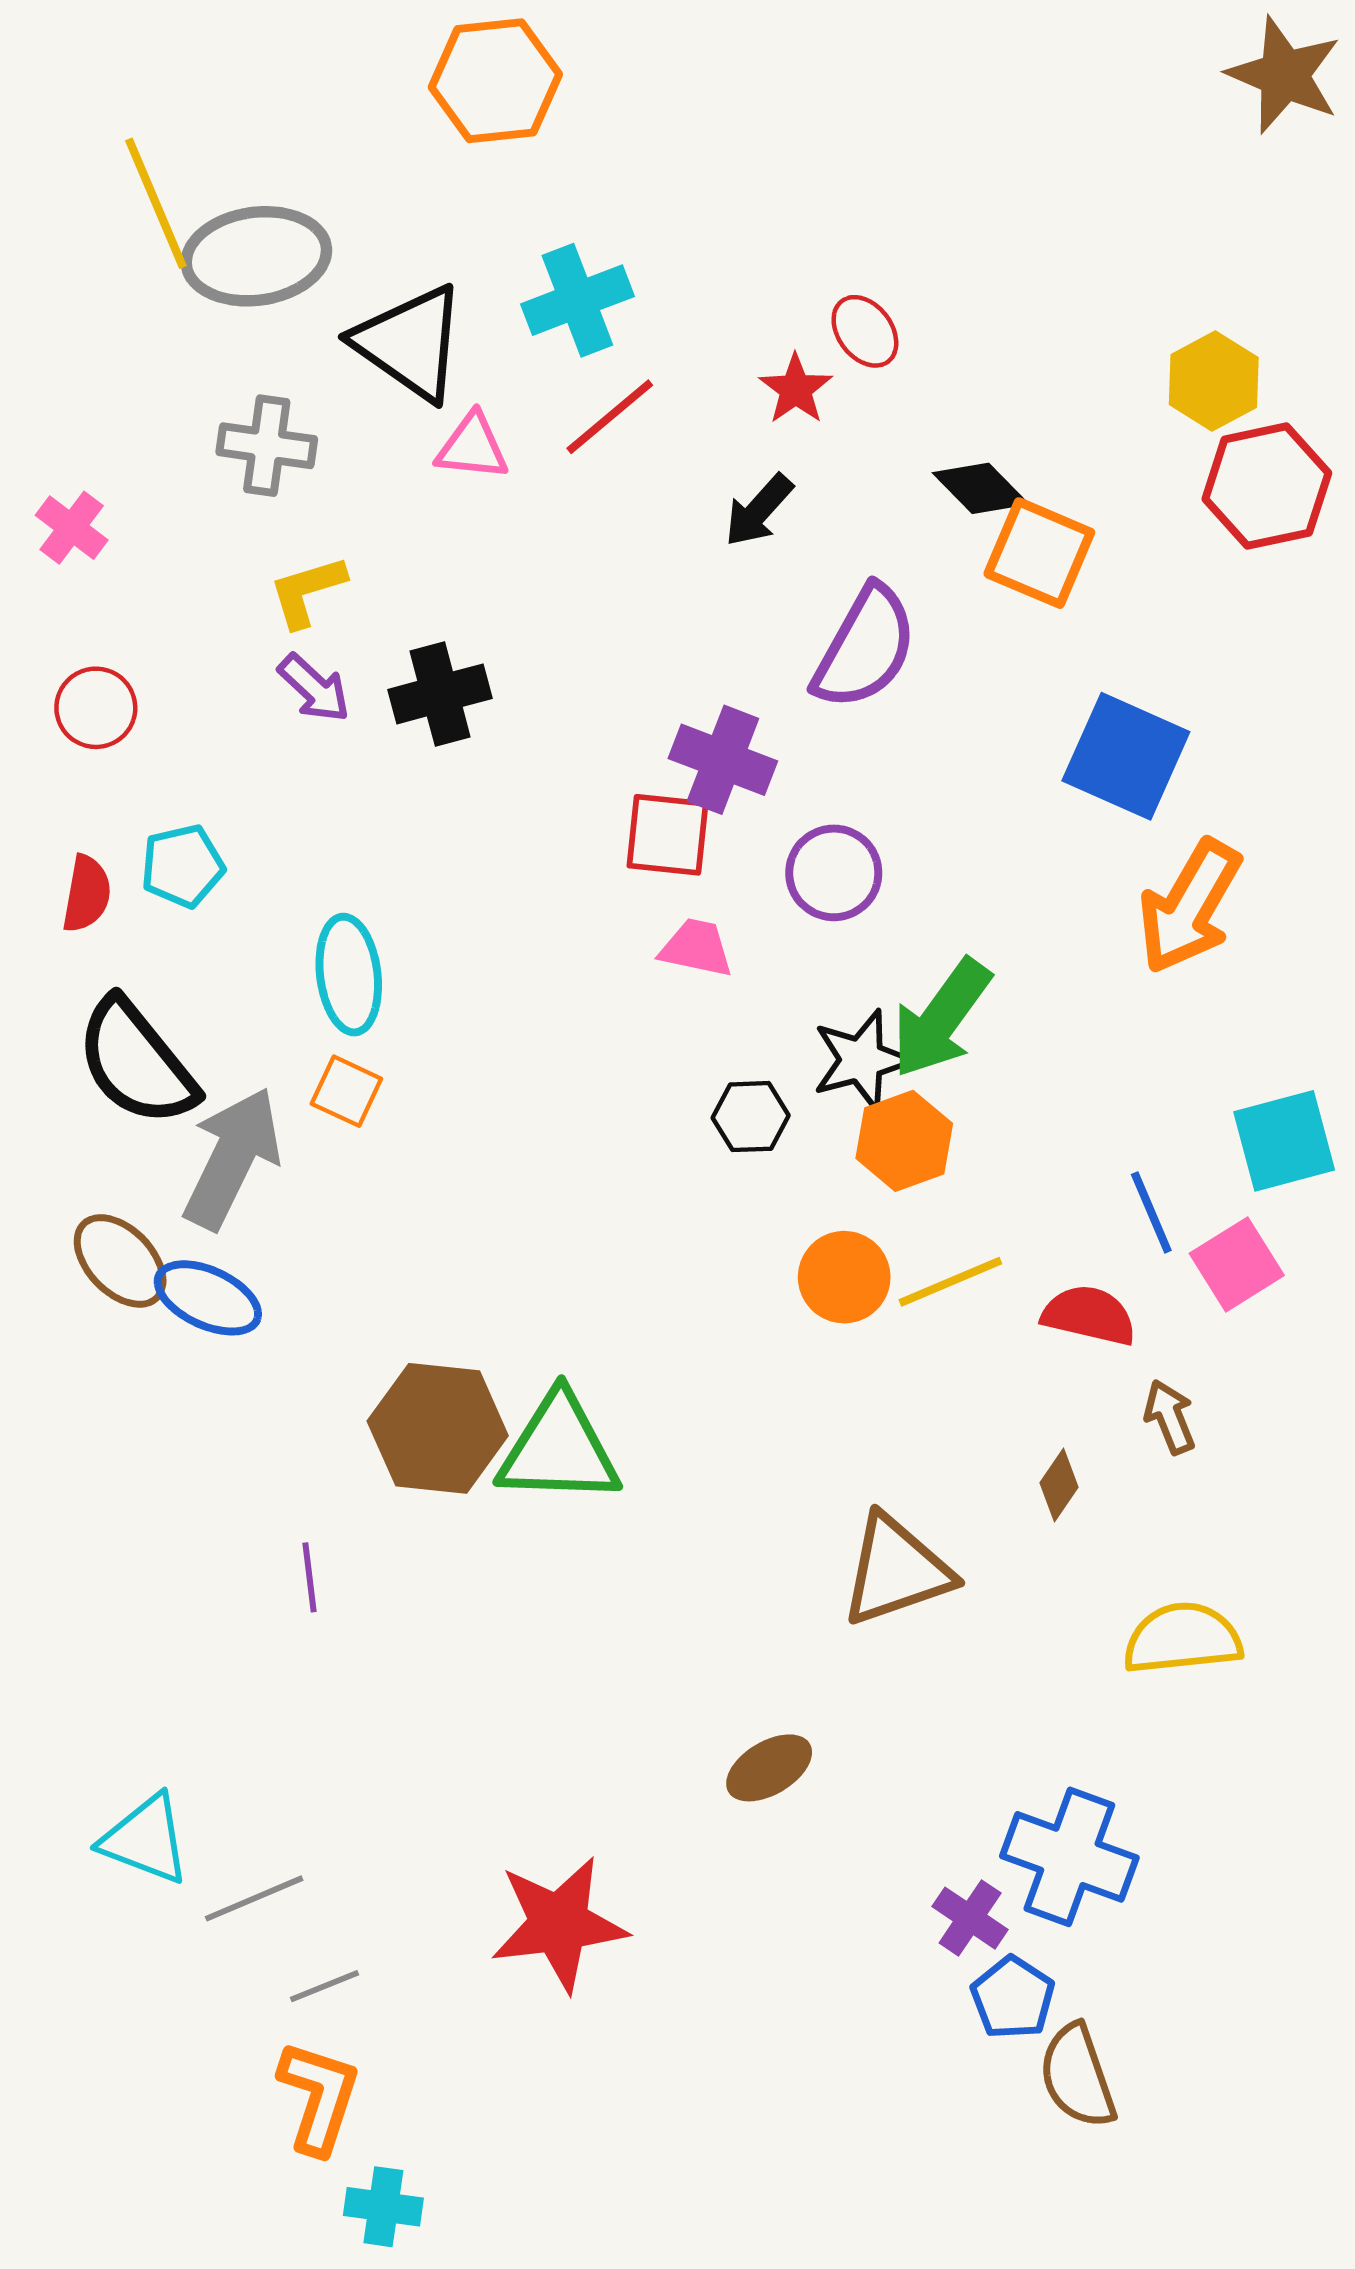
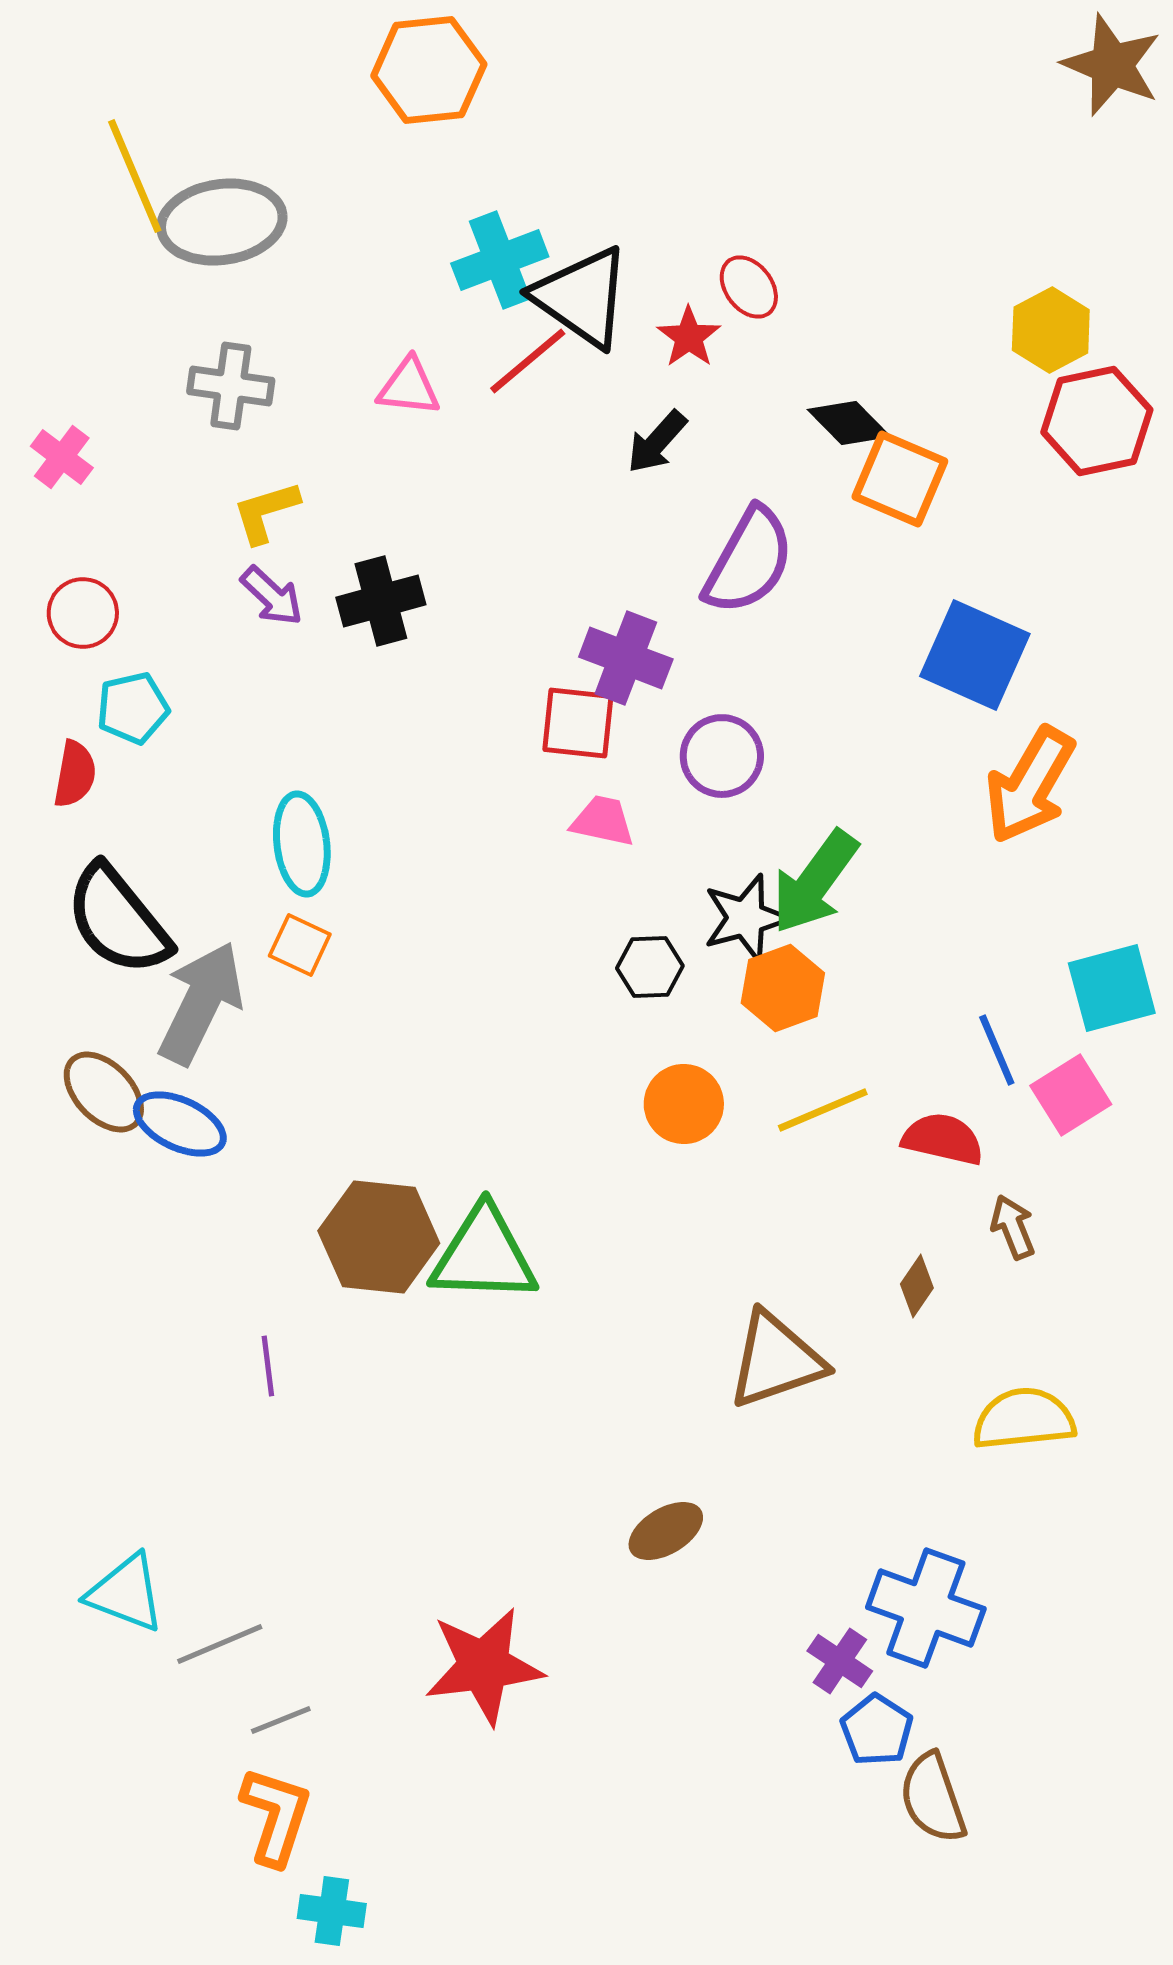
black triangle: (410, 343) -> (582, 297), moved
cyan pentagon: (182, 866) -> (133, 708), moved
orange circle: (844, 1277) -> (684, 1104), moved

